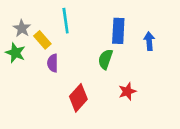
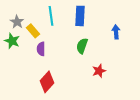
blue rectangle: (118, 31) -> (80, 16), moved
red diamond: (78, 98) -> (47, 82), moved

